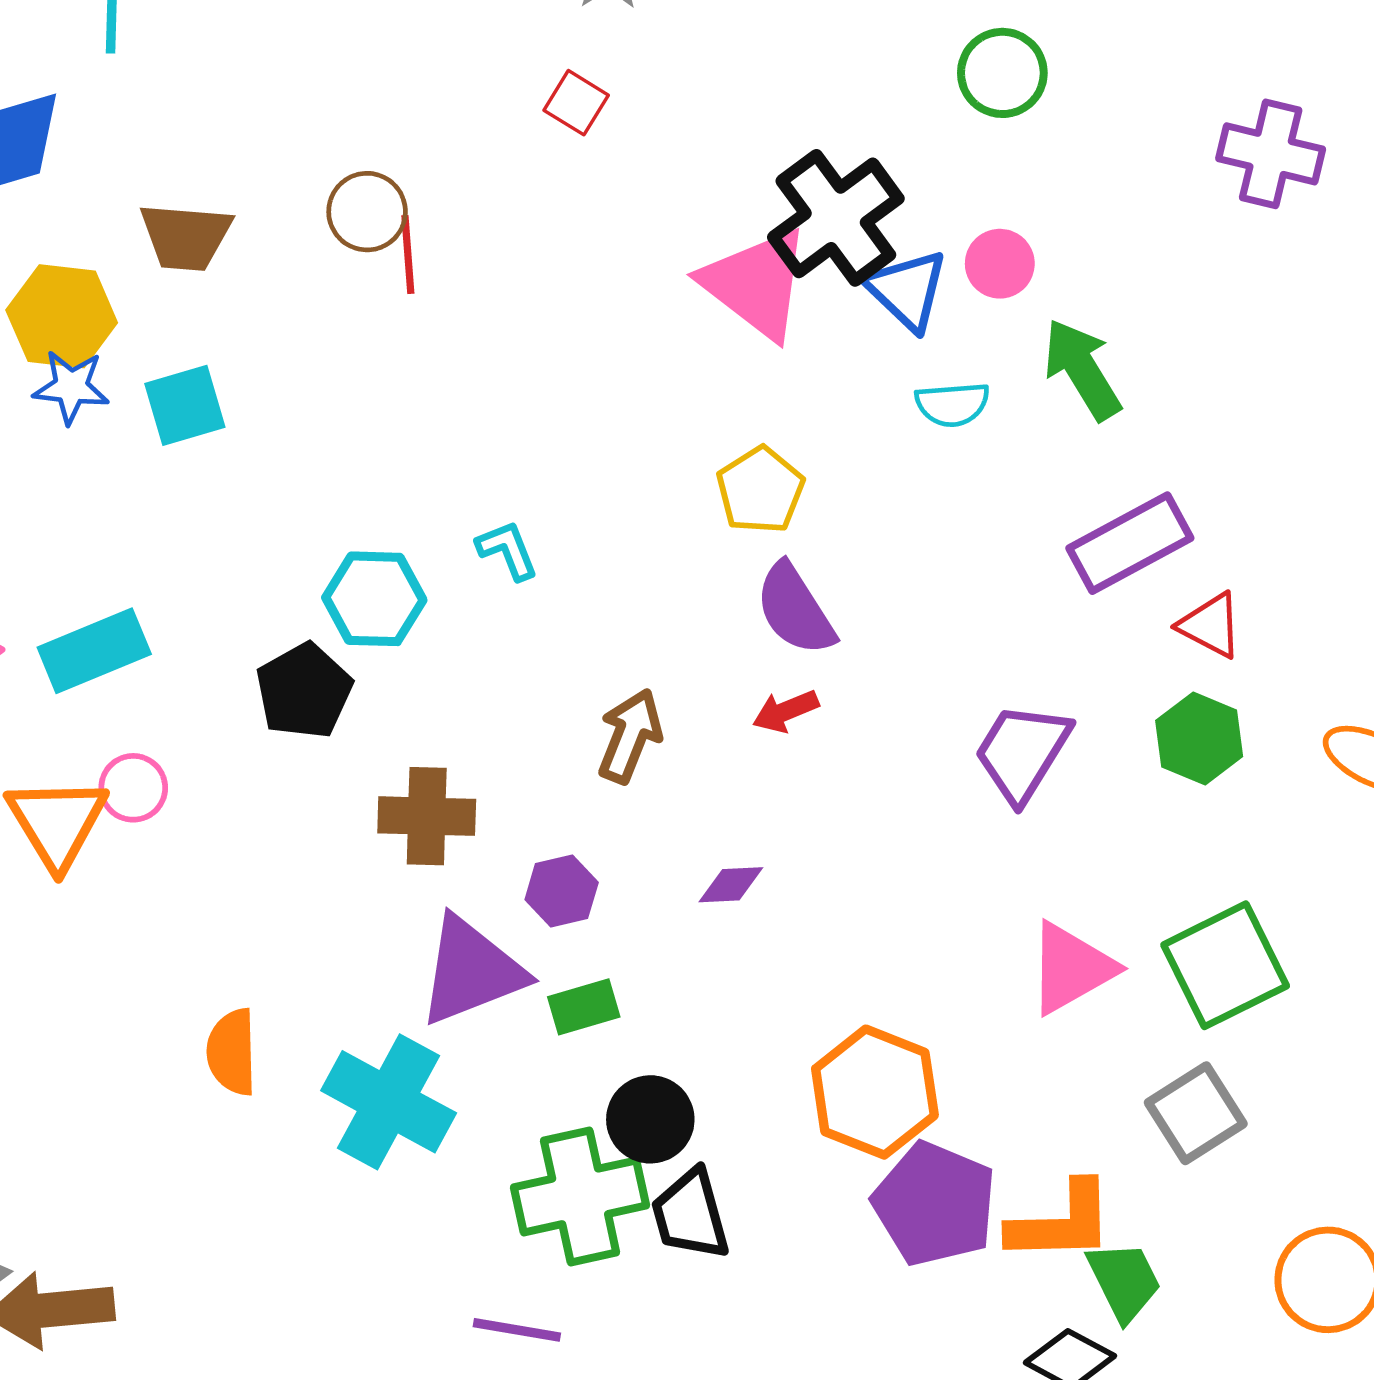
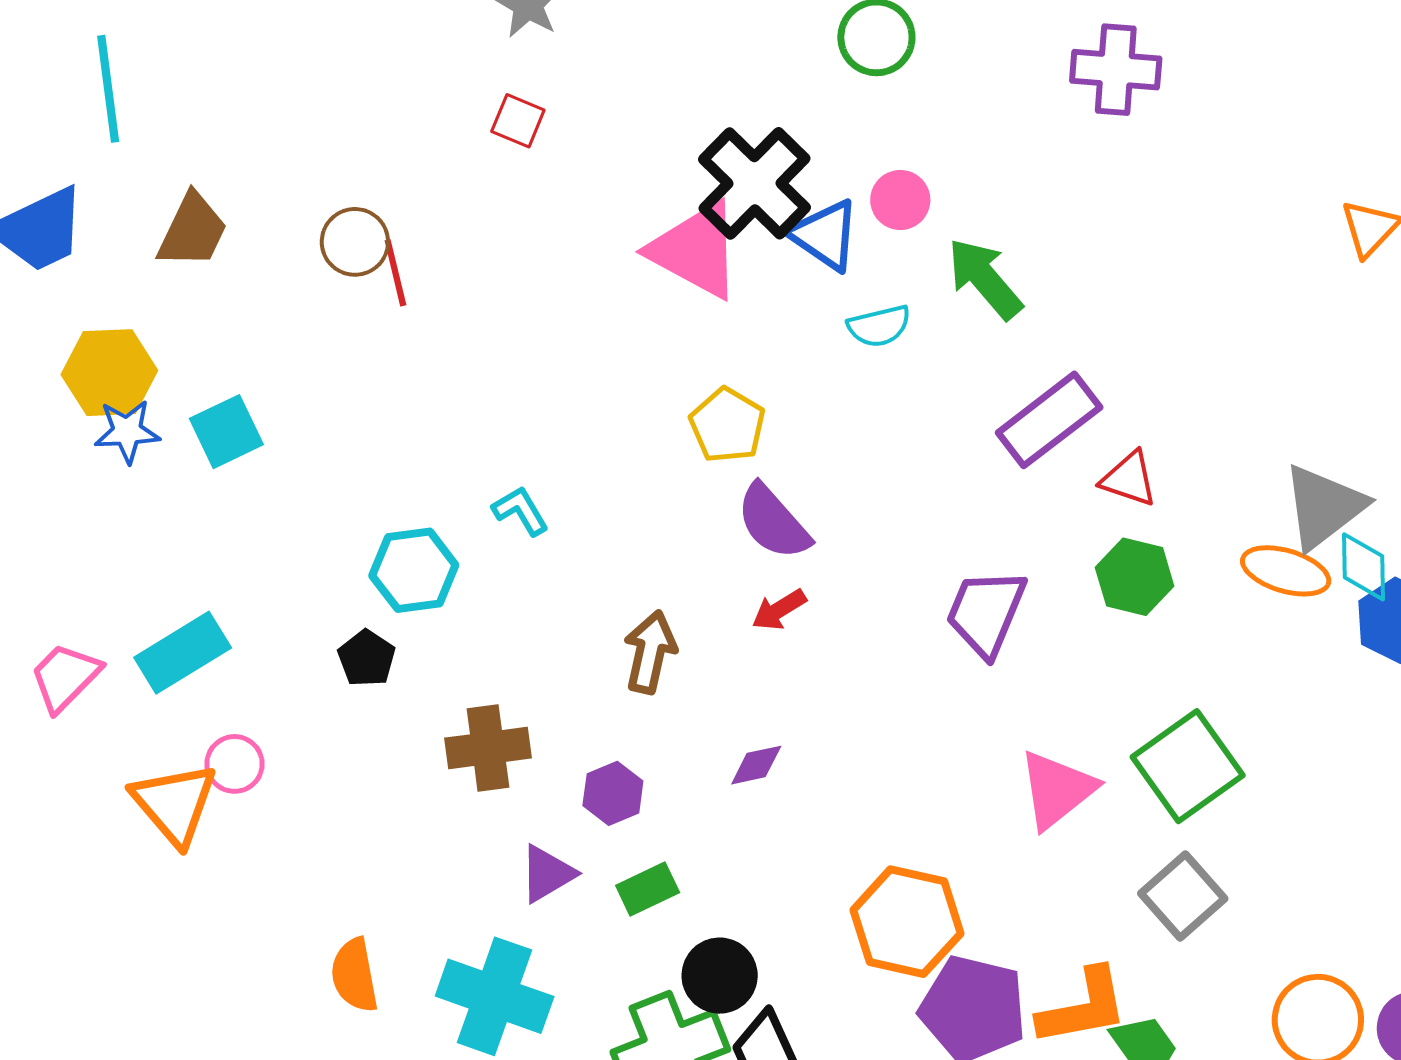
brown trapezoid: (186, 237) -> (193, 231), moved, turned -60
black pentagon: (304, 691) -> (367, 658), size x0.7
purple triangle: (471, 971) -> (547, 874), size x0.6

